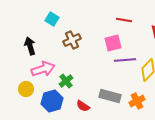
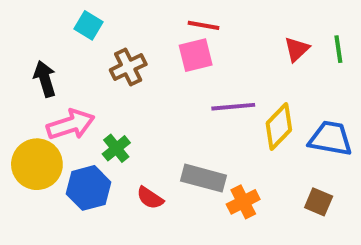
red line: (124, 20) -> (204, 25), moved
pink square: (113, 43) -> (196, 55), moved
yellow circle: (26, 89) -> (37, 164), size x1.6
orange cross: (137, 101) -> (243, 202), moved

